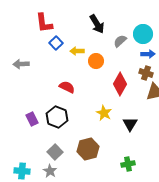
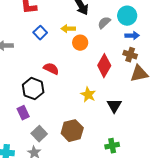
blue square: (56, 43) -> (40, 33), moved
yellow arrow: (77, 51) -> (68, 29), moved
black hexagon: (57, 117) -> (33, 89), moved
purple rectangle: (32, 119) -> (23, 113), moved

